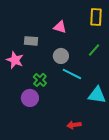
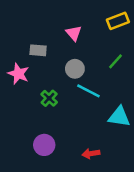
yellow rectangle: (96, 17) -> (118, 21), turned 66
pink triangle: (60, 27) -> (74, 33), turned 32
purple circle: (30, 98) -> (44, 145), moved

